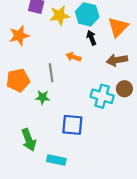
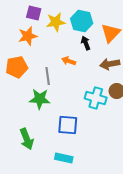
orange star: (19, 36) -> (28, 36), moved
orange pentagon: (18, 80) -> (17, 67), moved
green star: (43, 97) -> (40, 99), size x1.5
cyan rectangle: (56, 160) -> (64, 158), moved

